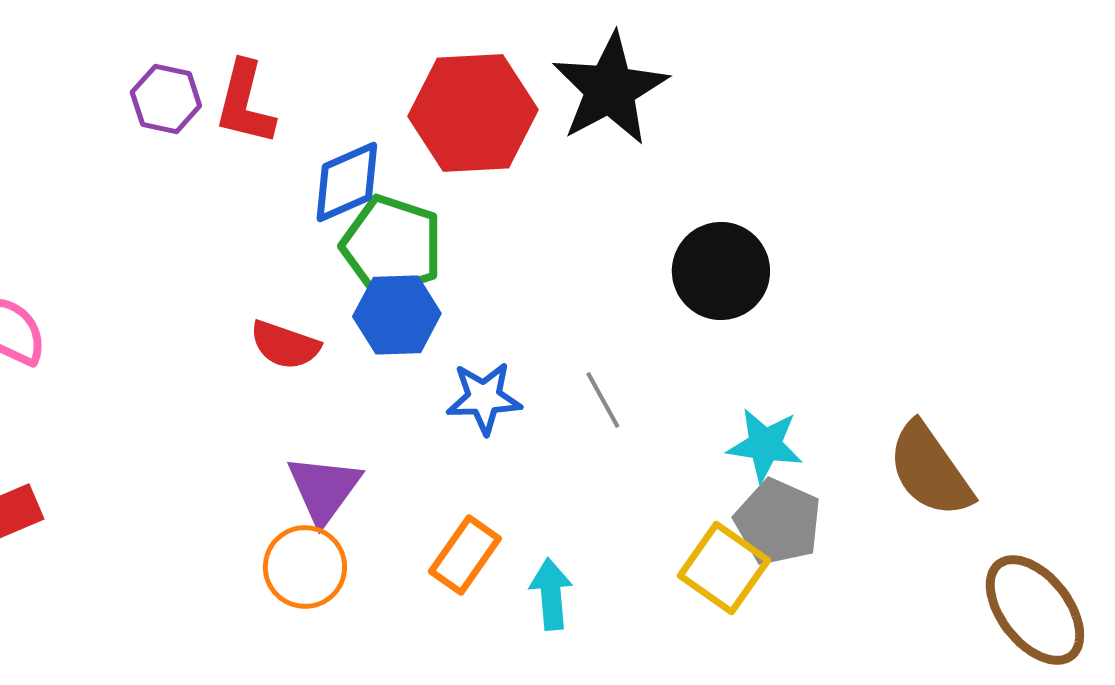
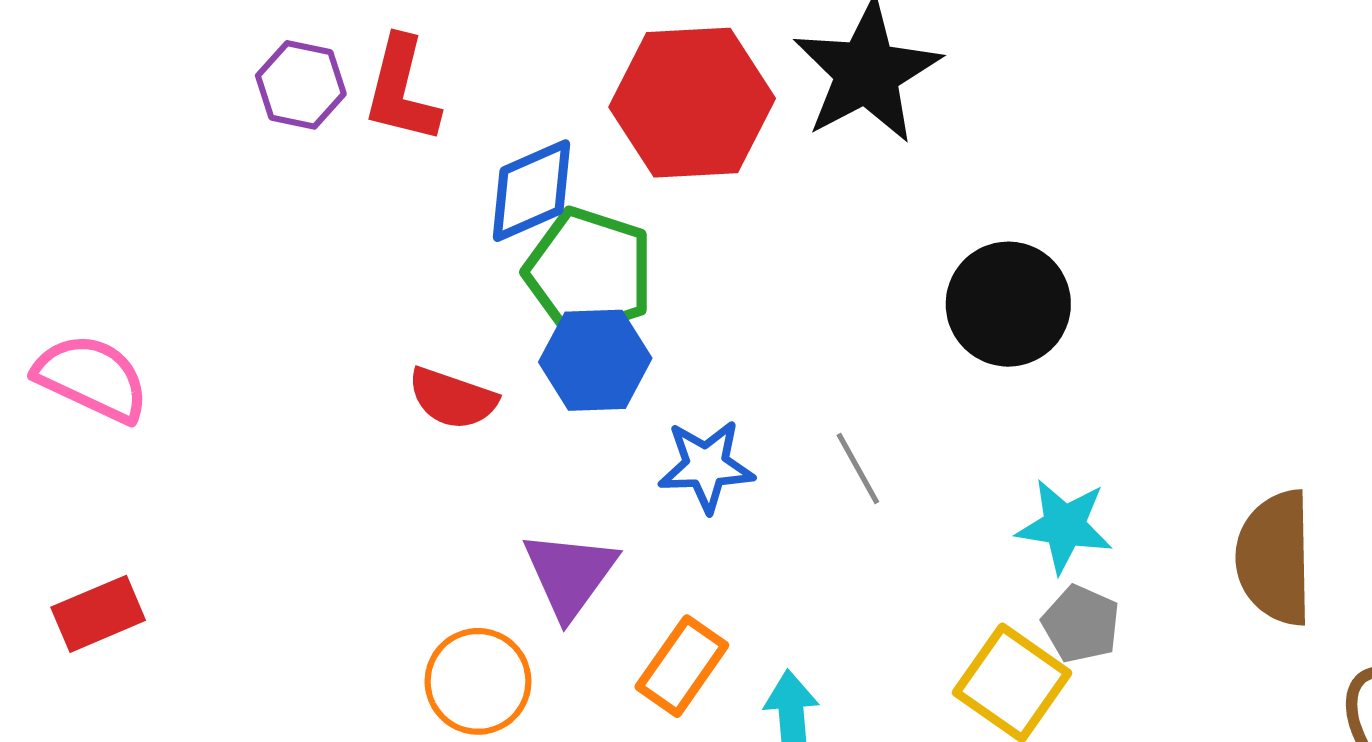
brown semicircle: (930, 470) -> (1275, 558), turned 34
purple triangle: (324, 489) -> (570, 574), moved
gray pentagon: (778, 522) -> (1081, 624), size x0.7

